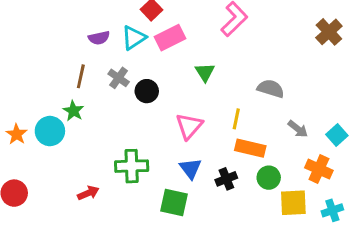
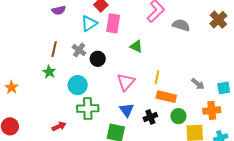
purple semicircle: (99, 38) -> (59, 10), moved
pink rectangle: (170, 38) -> (113, 23), turned -54
green triangle: (205, 72) -> (136, 46), turned -32
gray semicircle: (271, 89) -> (181, 25), moved
cyan circle: (50, 131) -> (78, 85), moved
cyan square: (337, 135) -> (224, 88), turned 32
orange cross: (319, 169) -> (212, 110), turned -30

